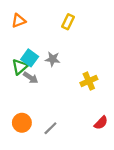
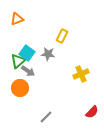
yellow rectangle: (68, 22) -> (62, 36), moved
orange circle: (22, 123) -> (20, 88), moved

